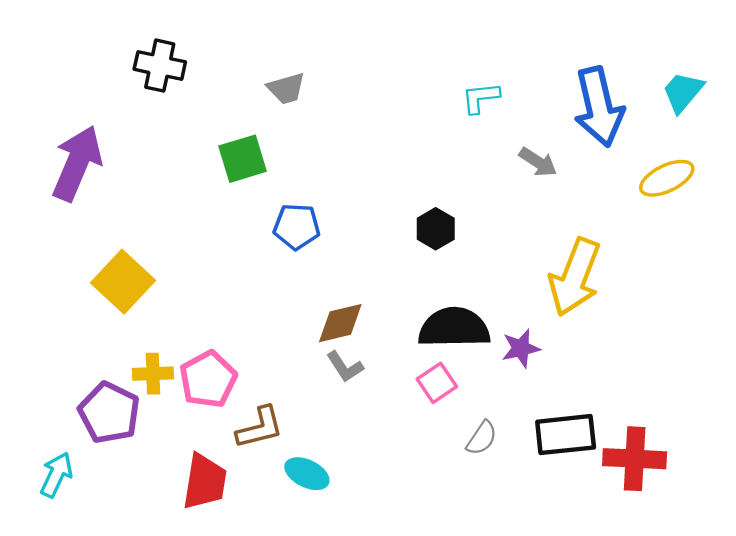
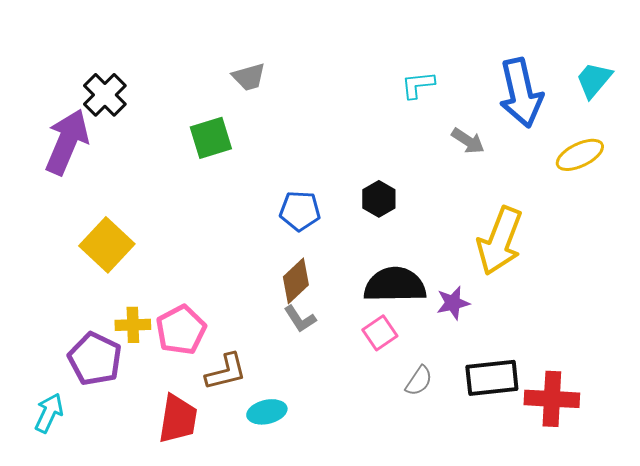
black cross: (160, 66) -> (105, 95), moved, turned 33
blue pentagon: (297, 226) -> (300, 211), moved
brown diamond: (340, 323) -> (296, 281), turned -30
cyan ellipse: (307, 474) -> (267, 412), turned -39

